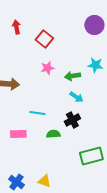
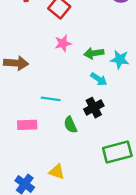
cyan star: (95, 65) -> (120, 59), moved
green semicircle: (53, 134) -> (70, 125), turned -112
yellow triangle: (44, 181) -> (57, 172), moved

